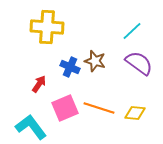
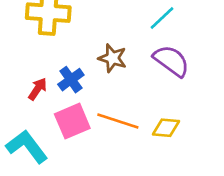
blue cross: (70, 67) -> (71, 80), moved, turned 30

